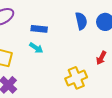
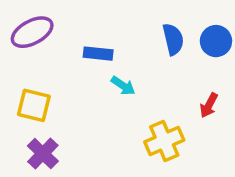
cyan arrow: (36, 48) -> (123, 86), moved

